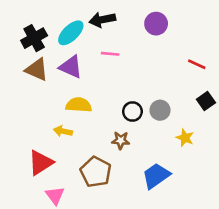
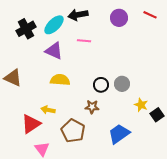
red line: (197, 64) -> (150, 15), moved
brown triangle: (37, 70) -> (13, 78), moved
black square: (206, 101) -> (157, 115), moved
yellow arrow: (63, 131) -> (48, 110), moved

